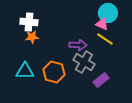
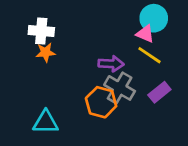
cyan triangle: (25, 71) -> (46, 122), moved
orange hexagon: (54, 72) -> (101, 102), moved
purple rectangle: (101, 80) -> (159, 92), moved

